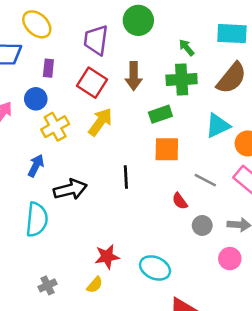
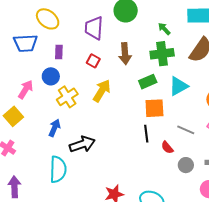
red square: (92, 83) -> (93, 61), size x0.6
cyan triangle: (218, 126) -> (178, 86), moved
black line: (126, 177) -> (146, 134), moved

